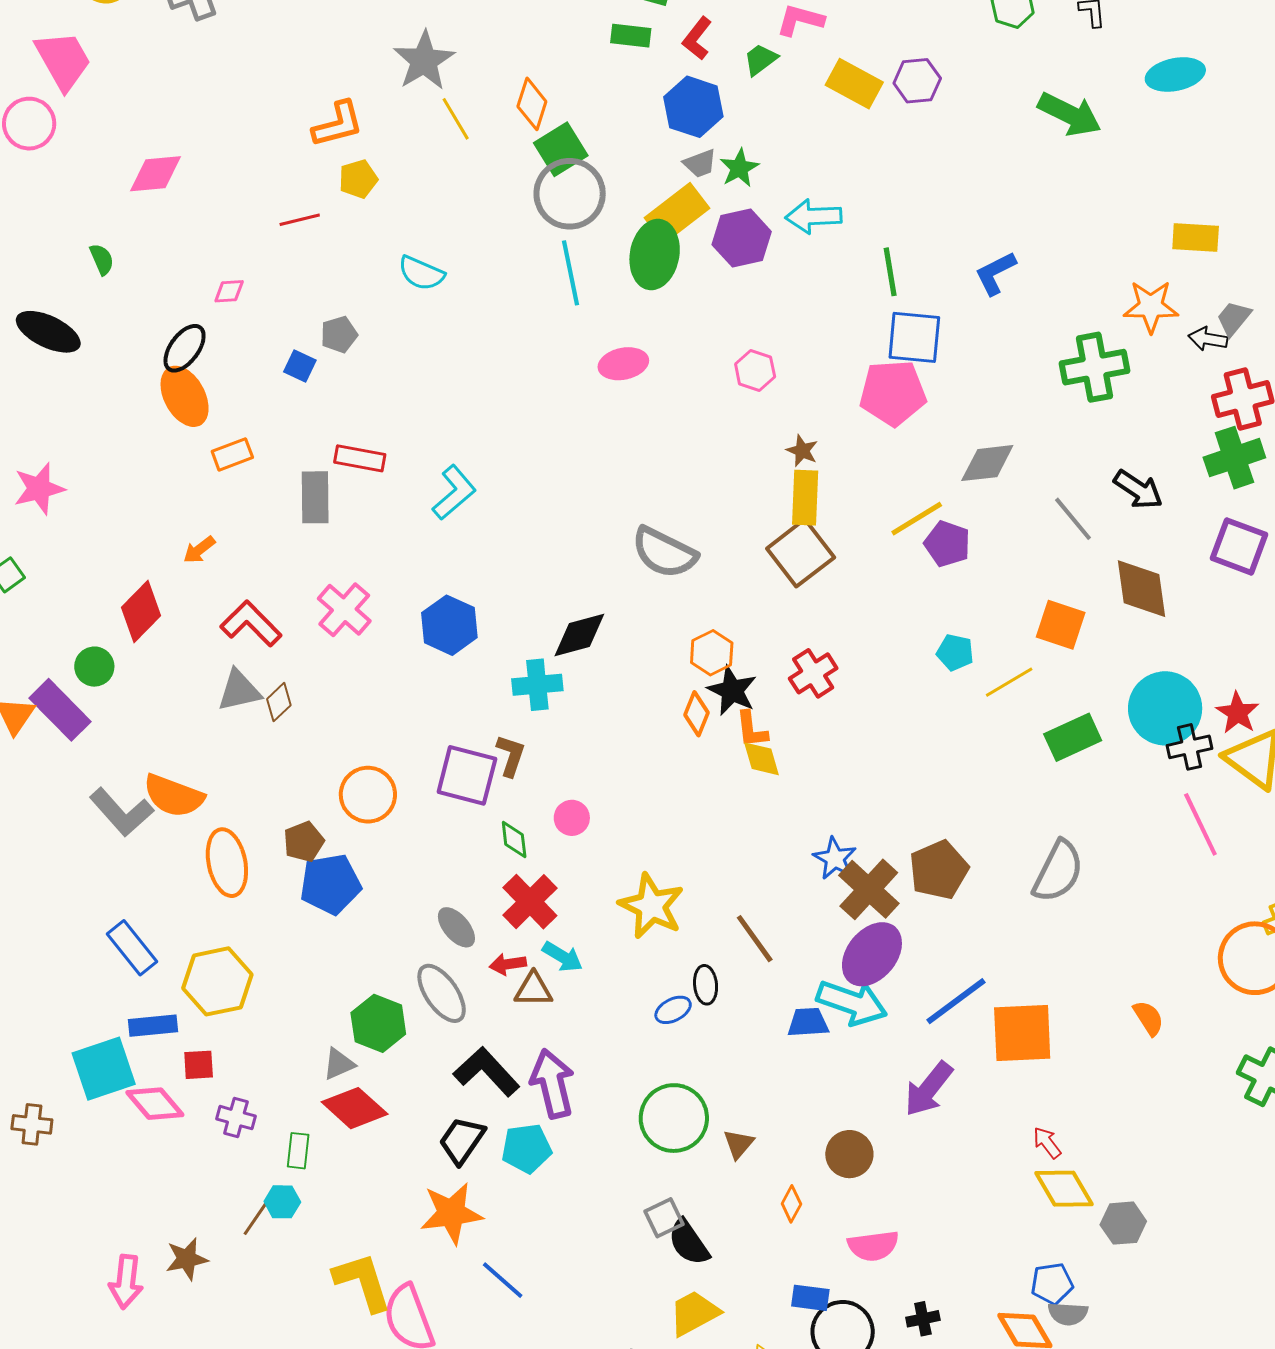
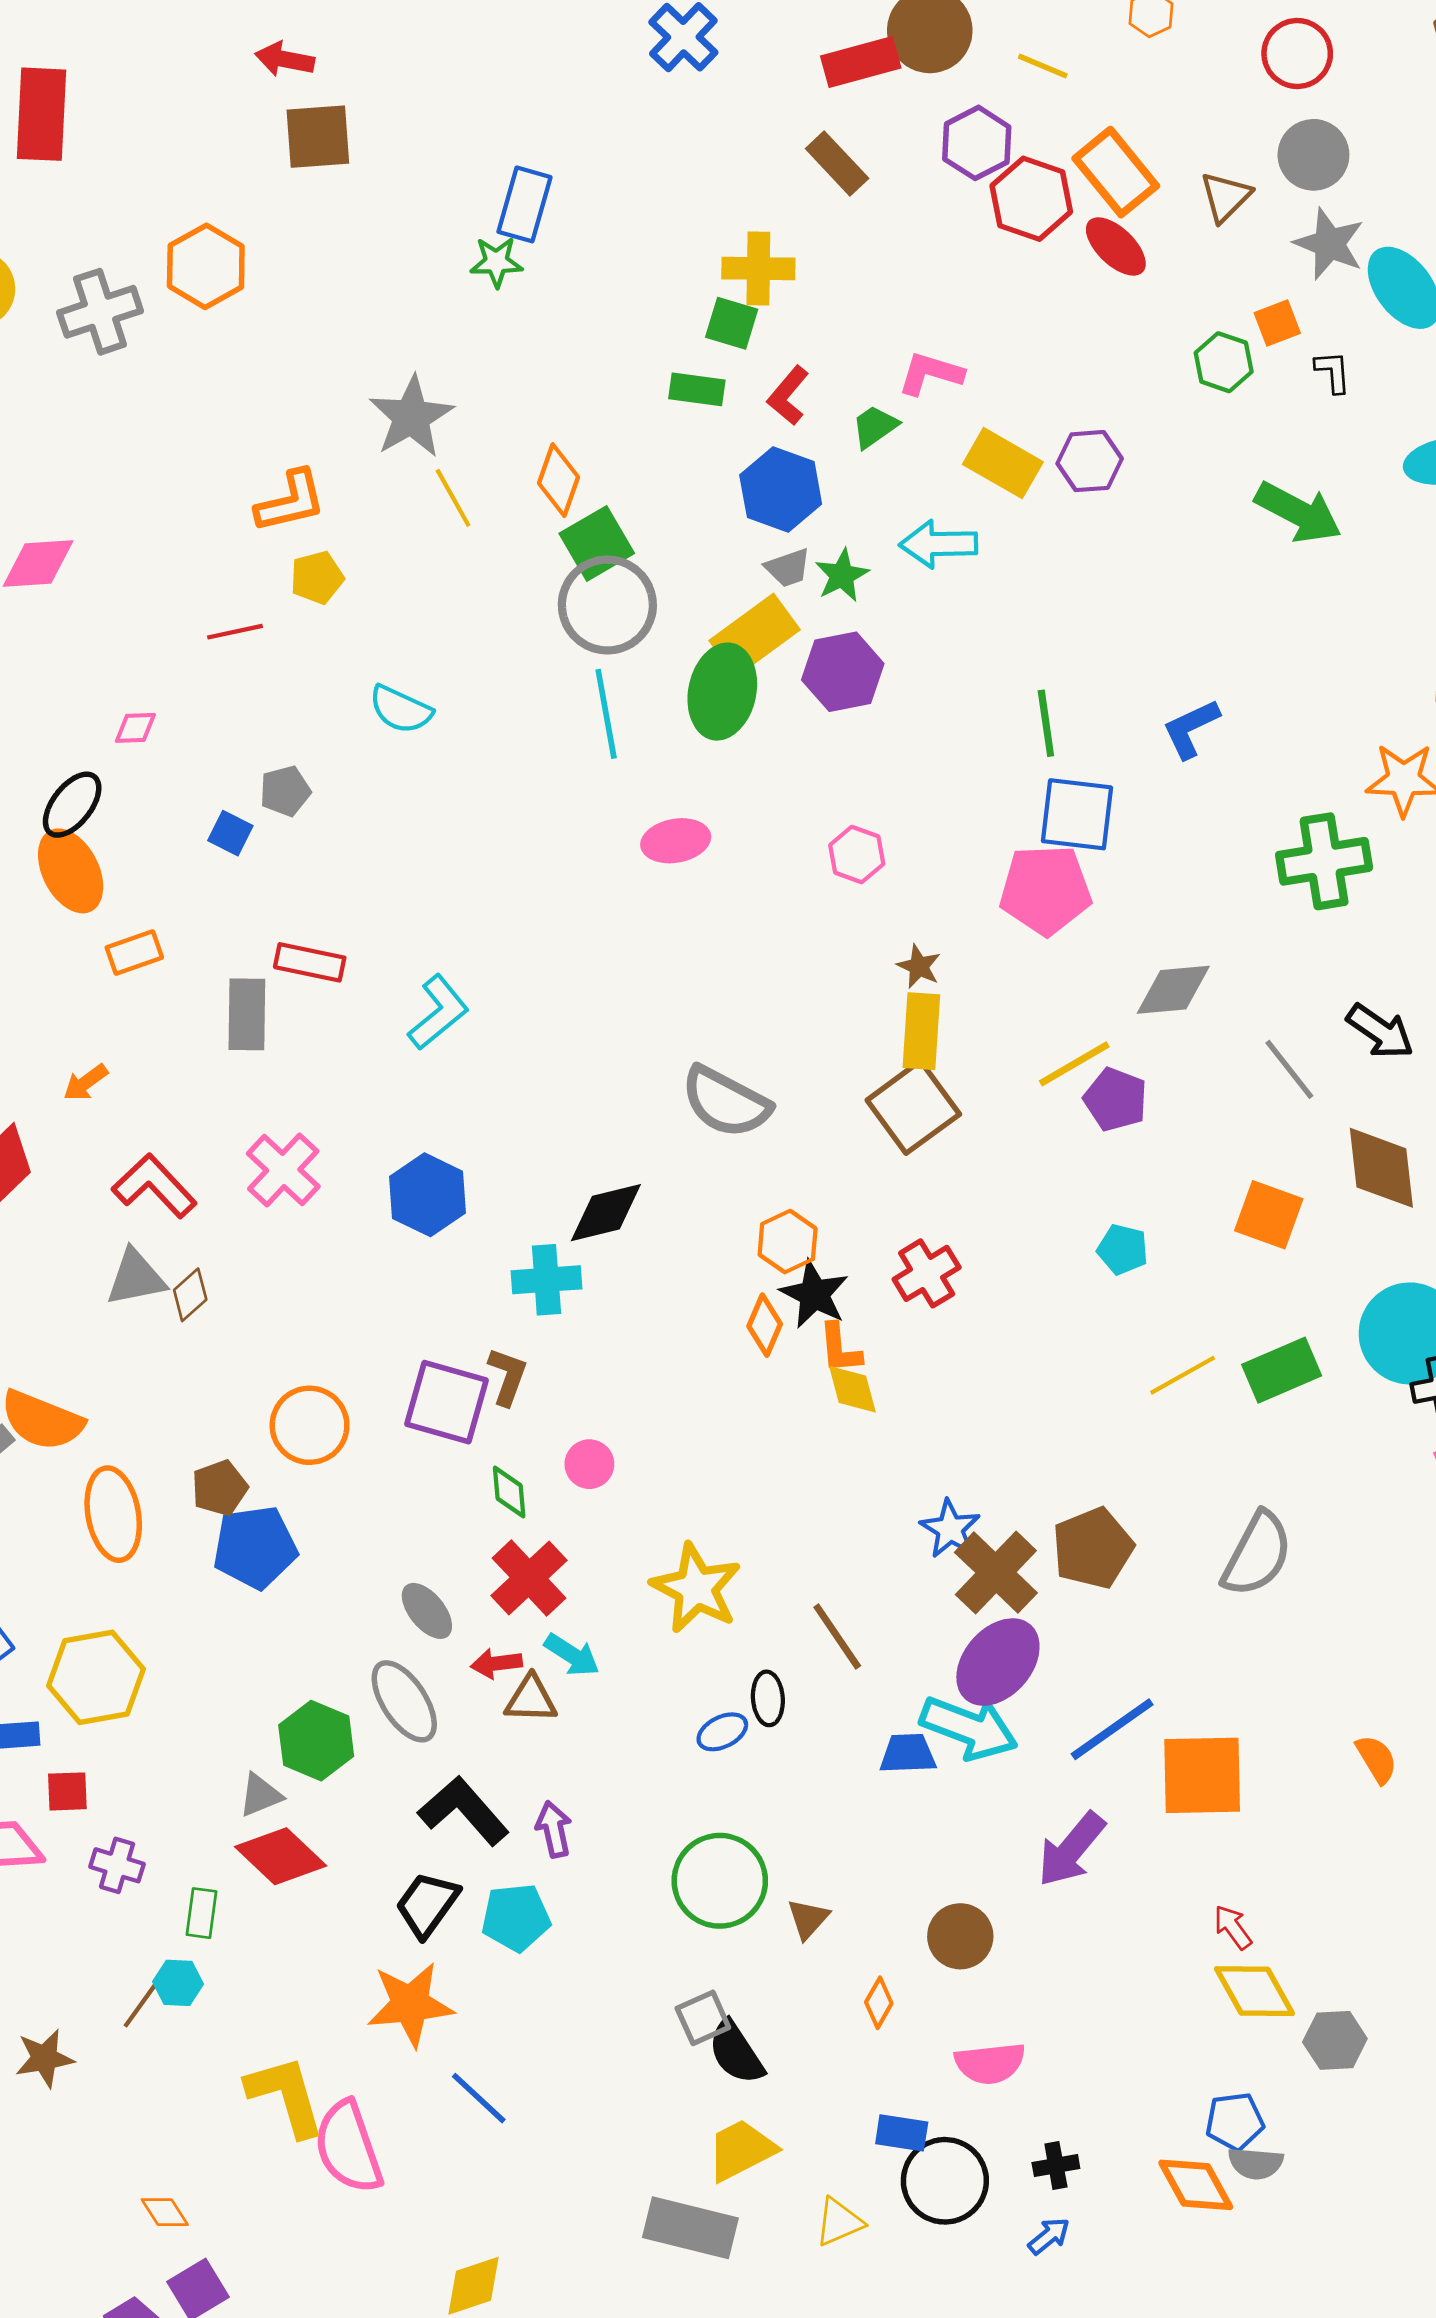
cyan arrow: (813, 216) -> (938, 544), moved
yellow line: (1009, 682) -> (1183, 1375), moved
purple arrow: (552, 1084) -> (554, 1829), size x0.6

